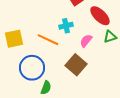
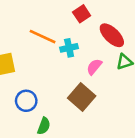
orange line: (48, 40) -> (43, 37), moved
blue circle: (32, 68) -> (26, 101), size x0.7

